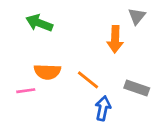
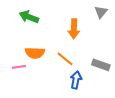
orange arrow: (115, 39) -> (74, 29), moved

